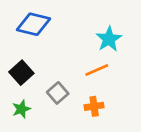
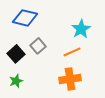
gray square: (58, 93) -> (38, 46), moved
orange cross: (94, 106) -> (70, 79), size x1.5

